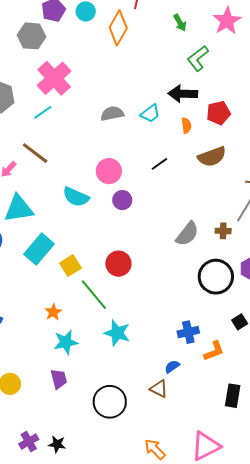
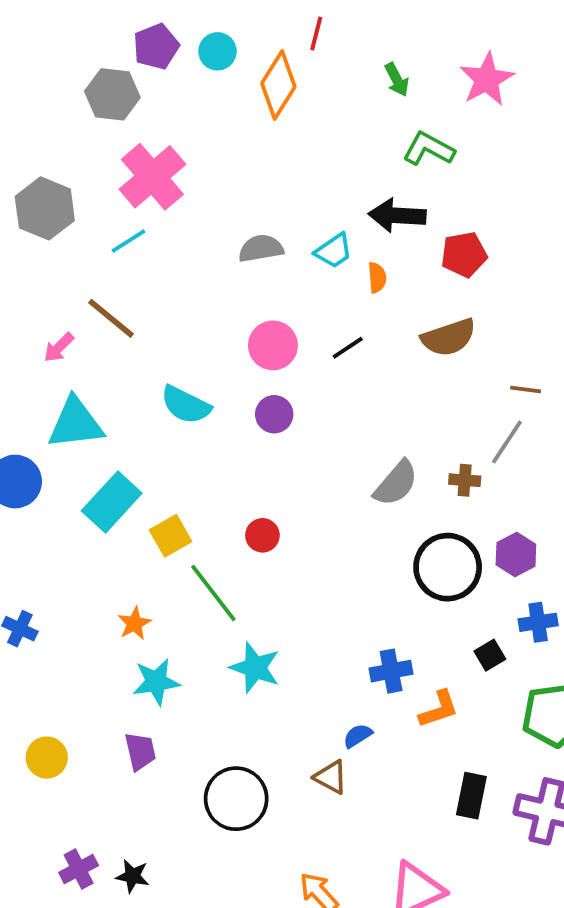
green L-shape: (198, 58) -> (429, 149), turned 64
orange semicircle: (186, 126) -> (377, 278), moved
pink circle: (109, 171) -> (273, 345), moved
red circle: (118, 264) -> (262, 535), size x0.7

